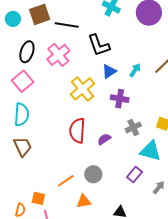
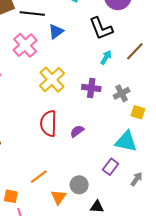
black L-shape: (99, 45) -> (101, 28), moved
blue triangle: (109, 71) -> (56, 31), moved
gray cross: (133, 127) -> (122, 93), moved
gray circle: (93, 174) -> (79, 185), moved
orange triangle: (84, 201) -> (59, 197), turned -42

